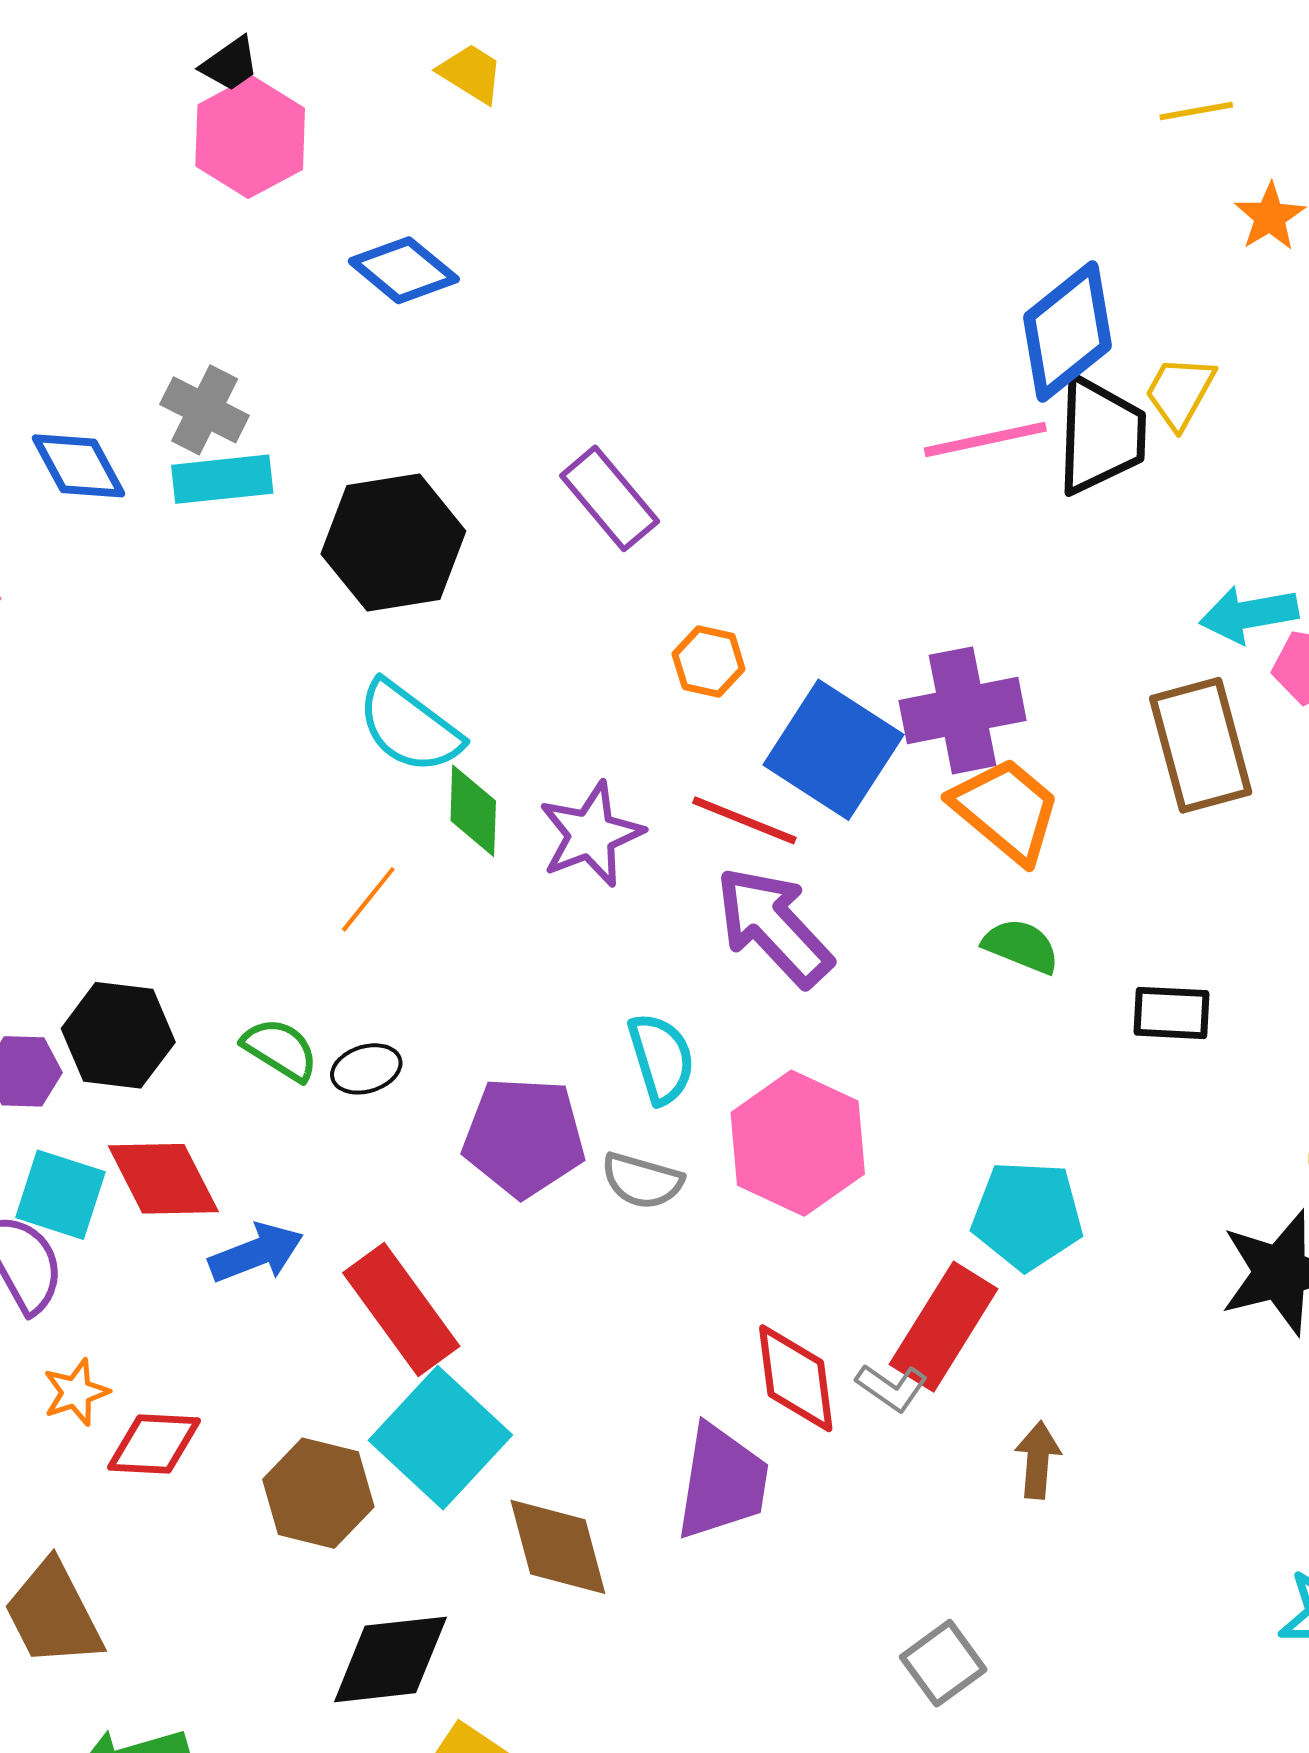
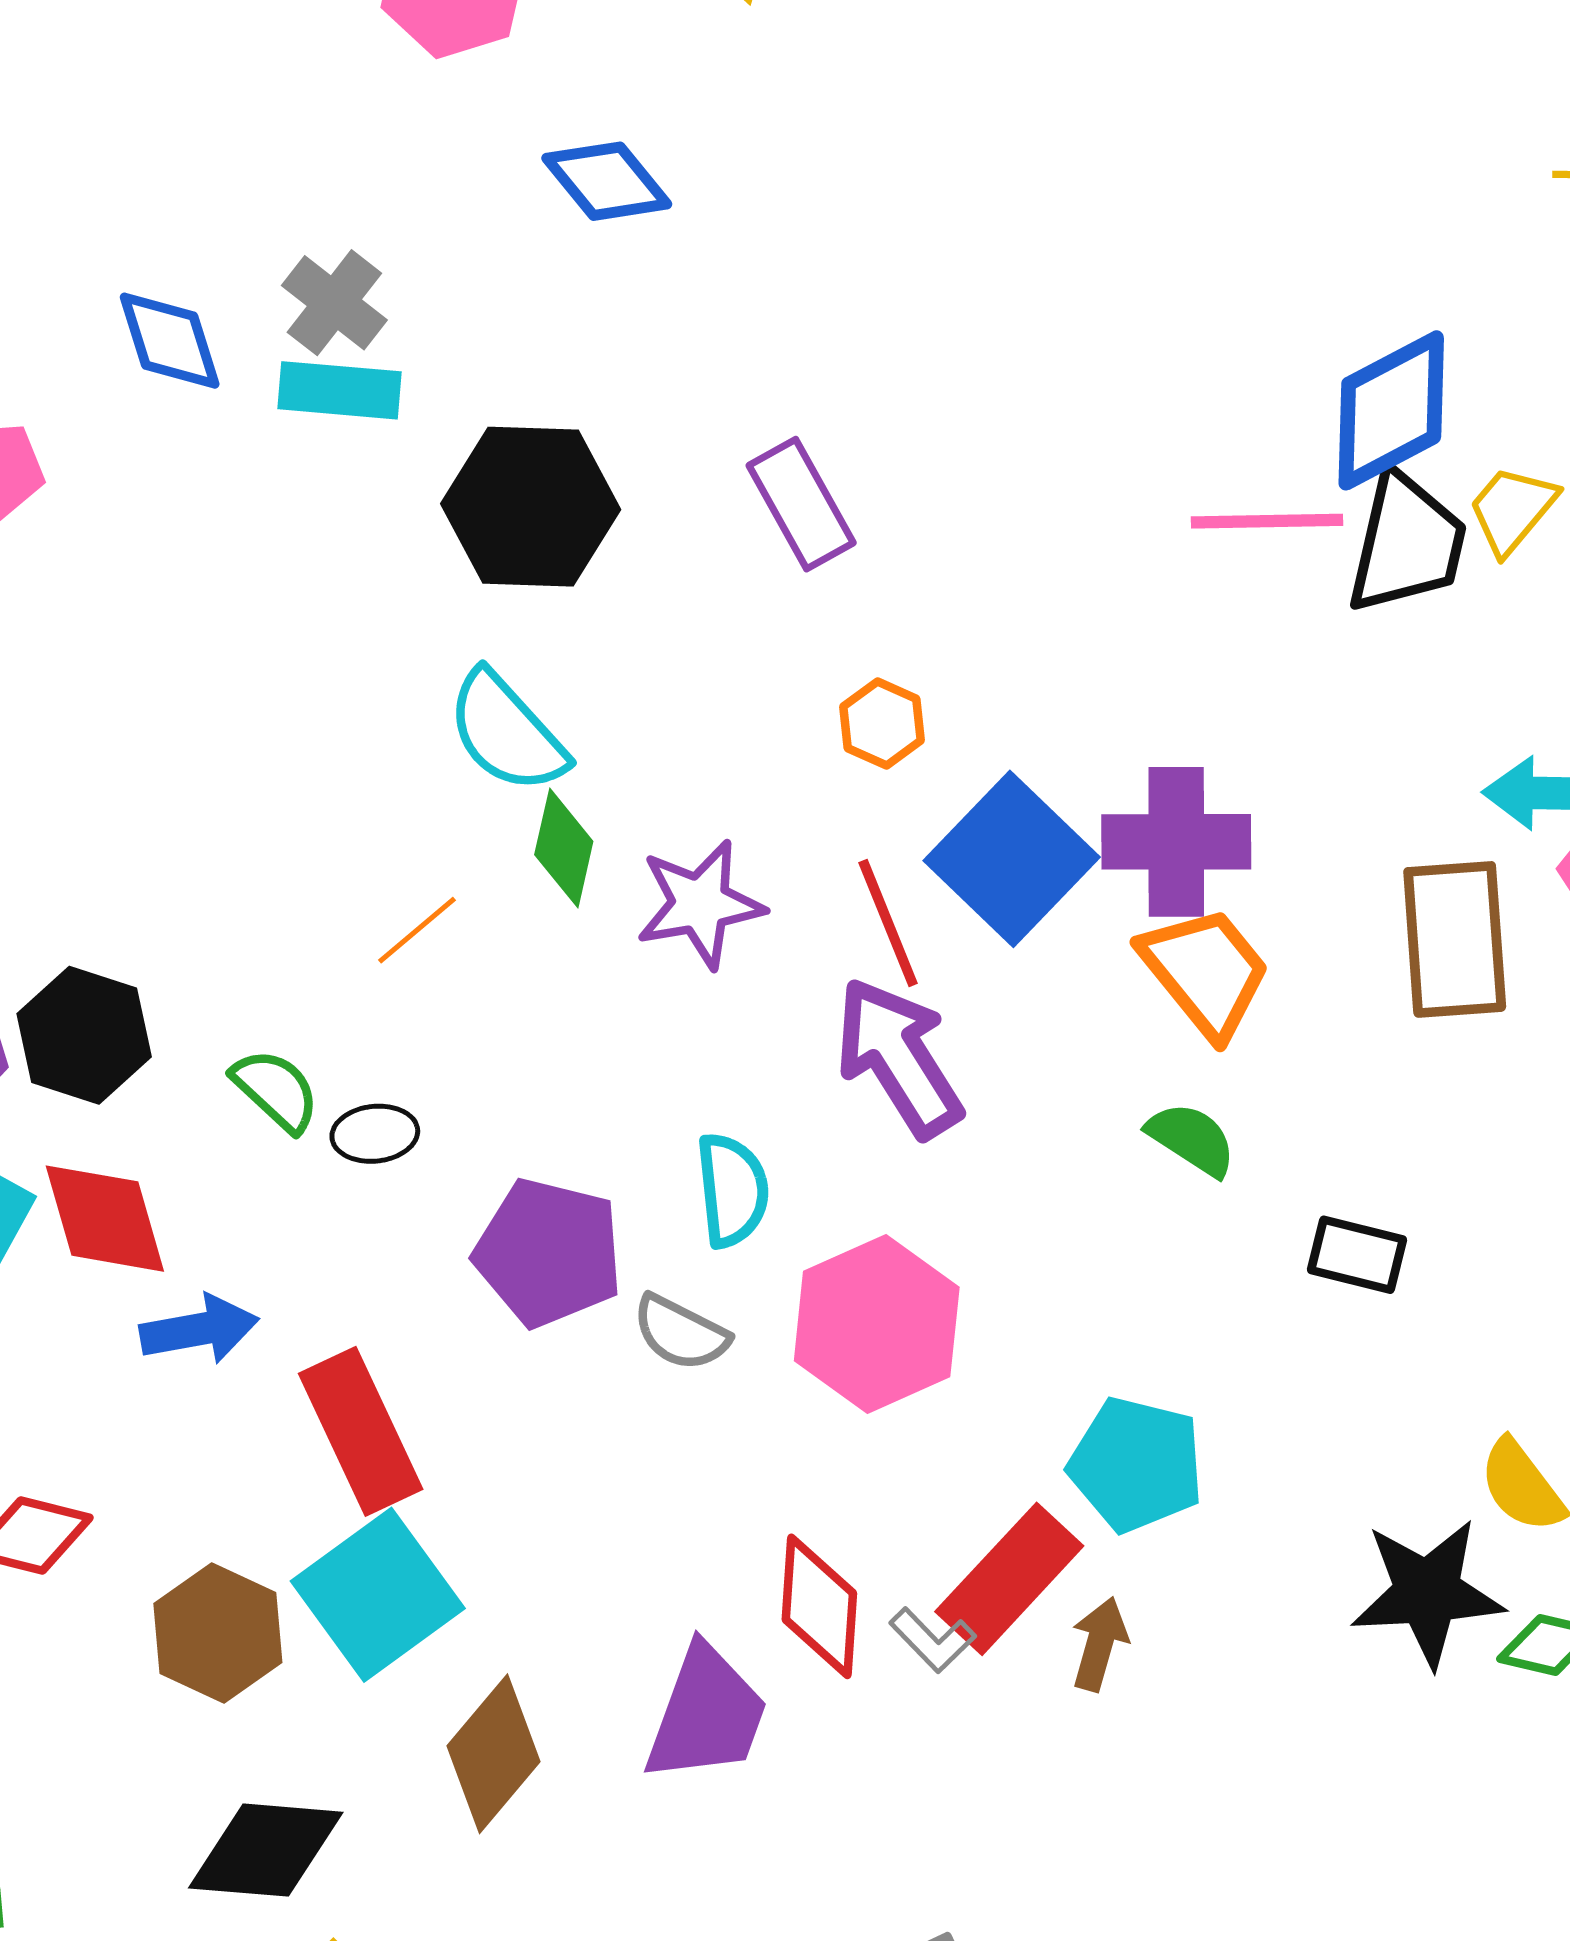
red line: (744, 820) -> (888, 923), turned 35
brown arrow: (1038, 1460) -> (1099, 1644), moved
brown diamond: (558, 1547) -> (494, 1754), turned 44

